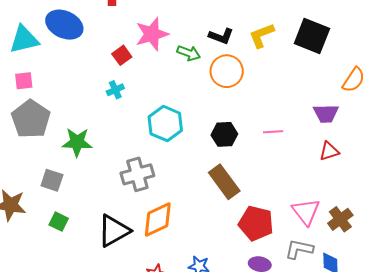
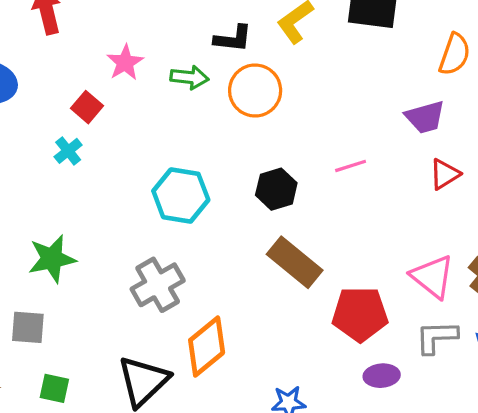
pink star: (152, 34) -> (125, 62), size x0.7
cyan cross: (115, 90) -> (68, 151), moved

